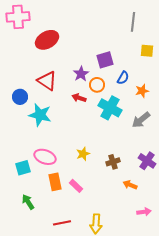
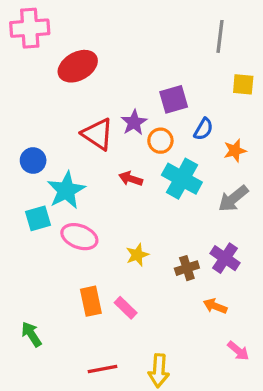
red triangle: (47, 81) -> (98, 134), moved
red arrow: (79, 98) -> (131, 179), moved
cyan star: (40, 115) -> (66, 190), turned 30
pink ellipse: (45, 157) -> (79, 237), moved
purple cross: (147, 161) -> (225, 258), moved
cyan square: (23, 168) -> (38, 218), moved
green arrow: (28, 202) -> (31, 334), moved
pink arrow: (144, 212) -> (238, 351), turned 48

